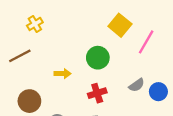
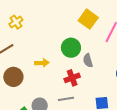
gray semicircle: (137, 85) -> (88, 60), moved, turned 112
brown circle: (29, 101) -> (13, 77), moved

